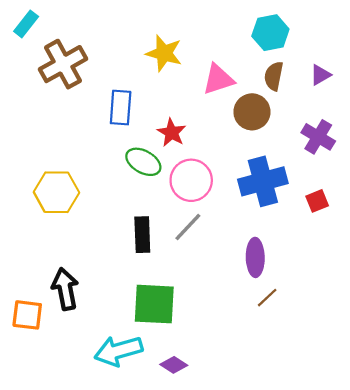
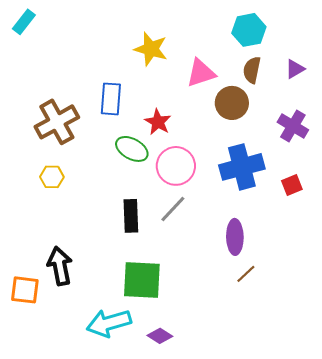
brown cross: (63, 64) -> (57, 122), moved
yellow hexagon: (56, 192) -> (52, 177), size x0.6

